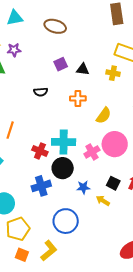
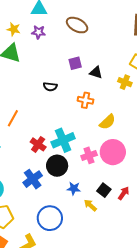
purple star: (14, 50) -> (38, 32), moved
cyan cross: (64, 142) -> (63, 140), turned -35
blue cross: (41, 186) -> (33, 179), turned -30

